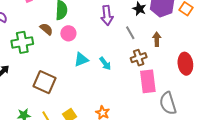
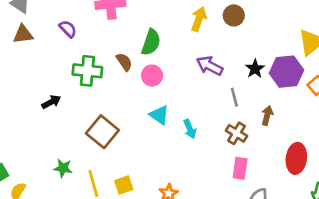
purple arrow: (107, 15) -> (210, 66), turned 108
brown cross: (139, 58) -> (236, 133), turned 35
cyan triangle: (81, 60) -> (159, 115), turned 42
pink rectangle: (148, 81) -> (240, 168), size x0.7

